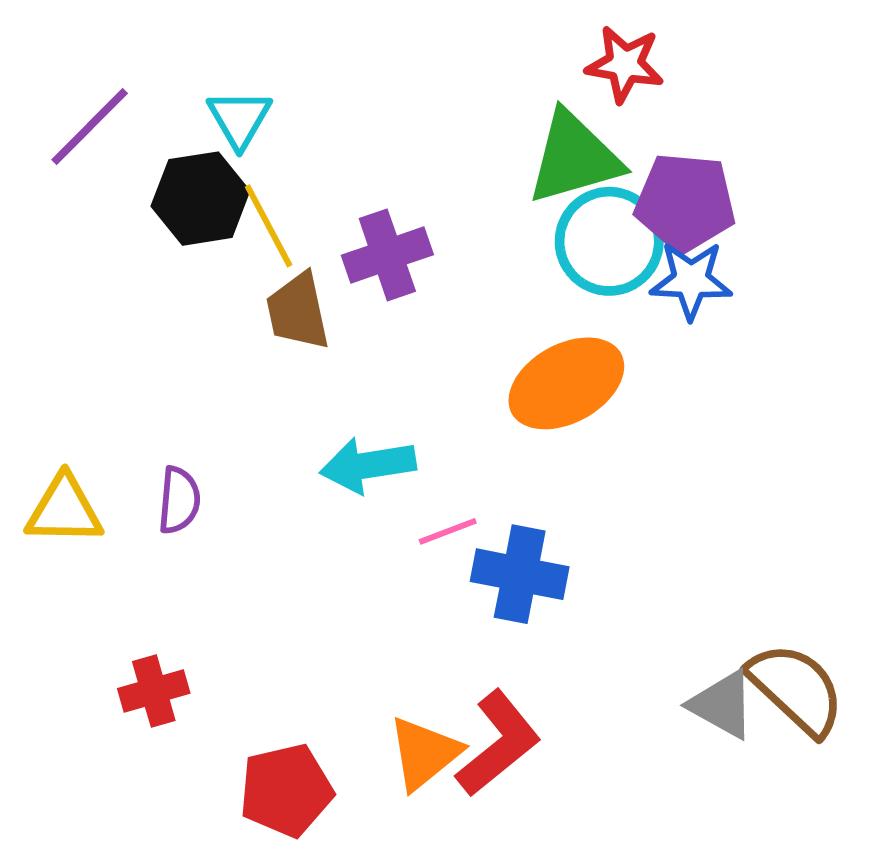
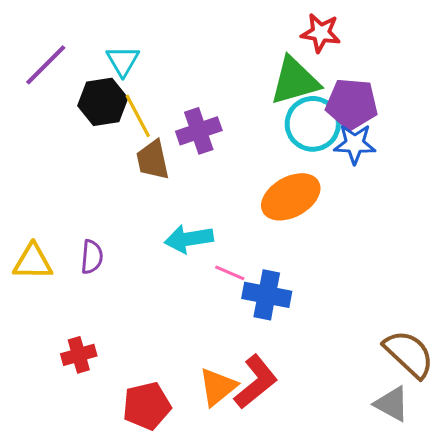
pink line: (448, 531) -> (230, 273), turned 44
gray triangle: (722, 705) -> (392, 404), moved

